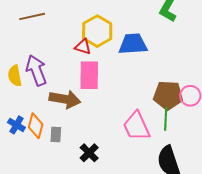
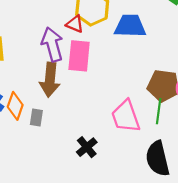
purple arrow: (36, 70) -> (52, 44), moved
brown arrow: (65, 99) -> (50, 80), turned 80
black cross: (89, 153) -> (87, 147), moved

